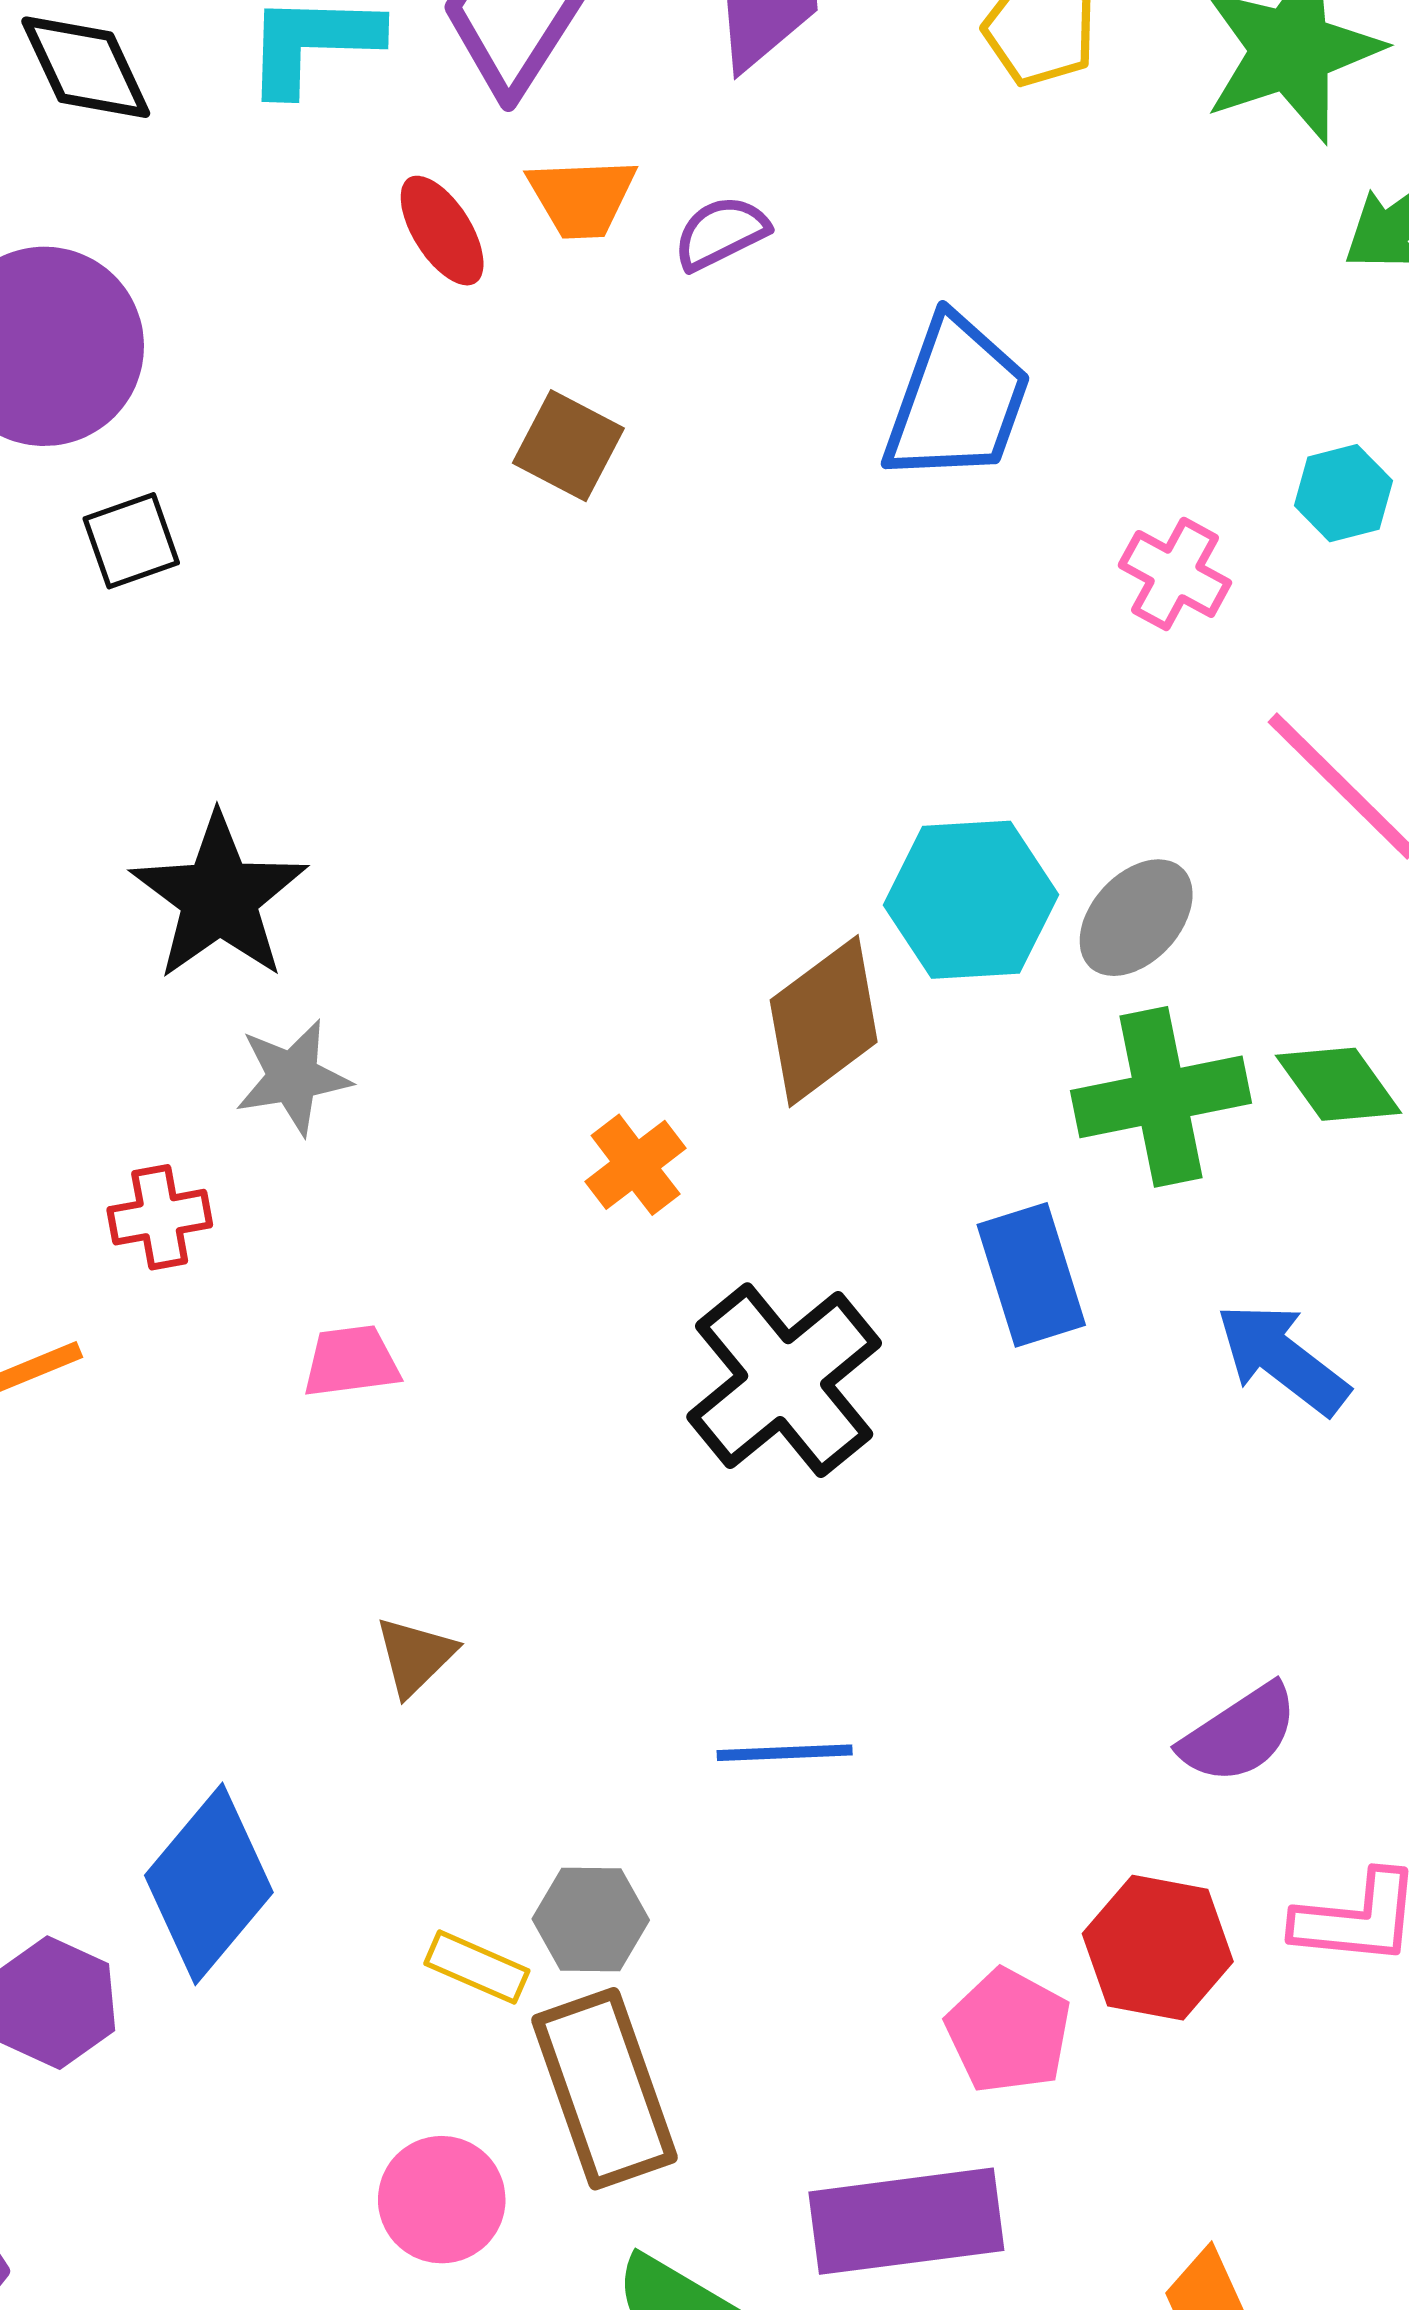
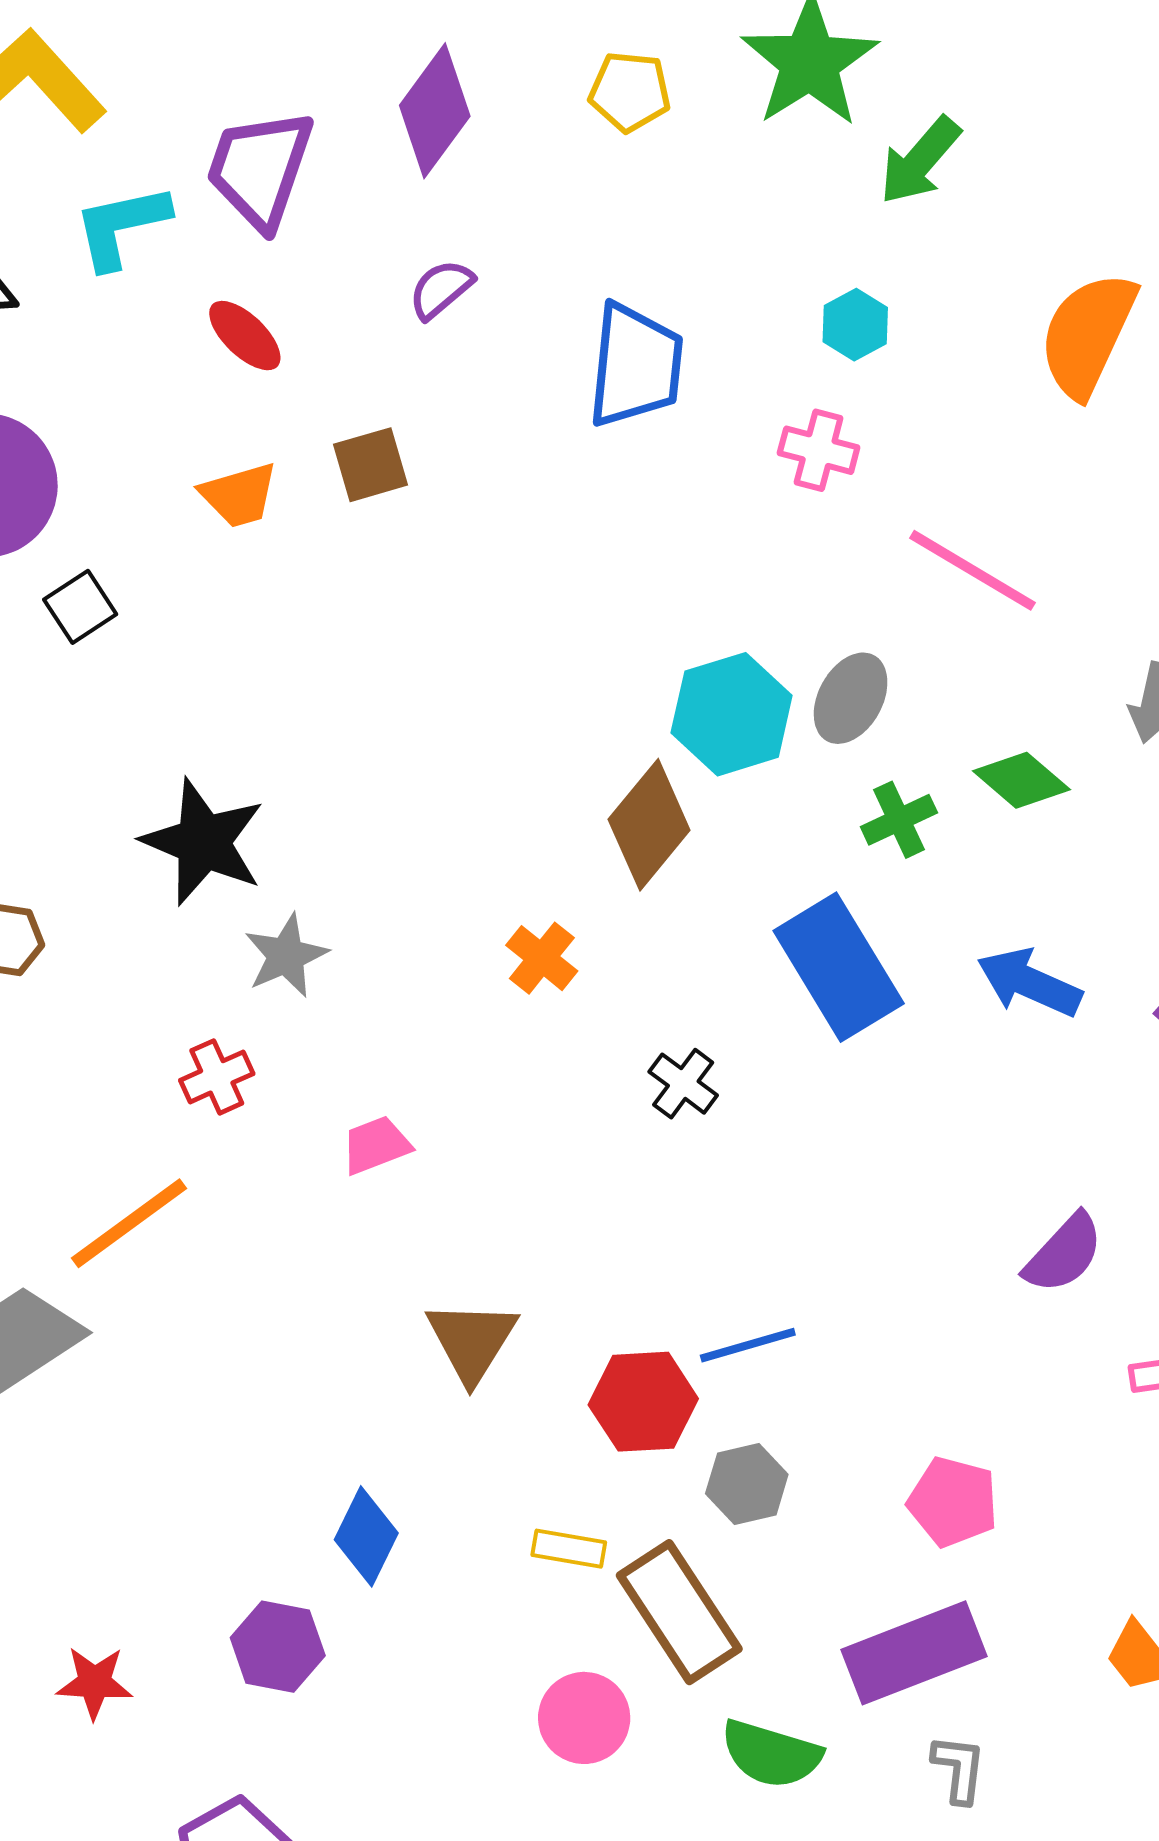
orange trapezoid: (582, 198) -> (239, 495), moved
brown square: (568, 446) -> (371, 465), turned -30
cyan hexagon: (1343, 493) -> (855, 325), moved
green cross: (1161, 1097) -> (899, 820), size x0.6
blue rectangle: (1031, 1275) -> (839, 967), size x1.4
black cross: (784, 1380) -> (683, 1084), size x0.5
brown triangle: (415, 1656) -> (472, 1341), size x1.5
blue diamond: (209, 1884) -> (366, 1536), size x0.7
gray hexagon: (591, 1919) -> (747, 1484), moved
red hexagon: (1158, 1948) -> (643, 1402), moved

